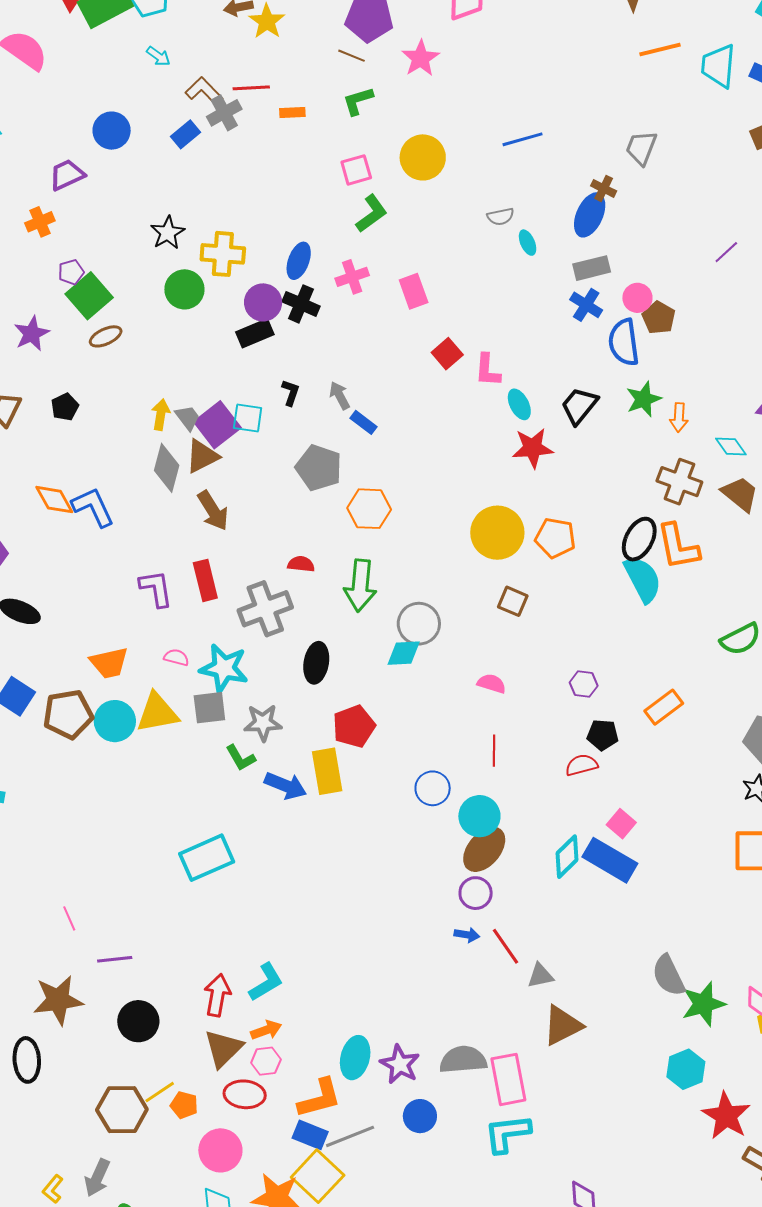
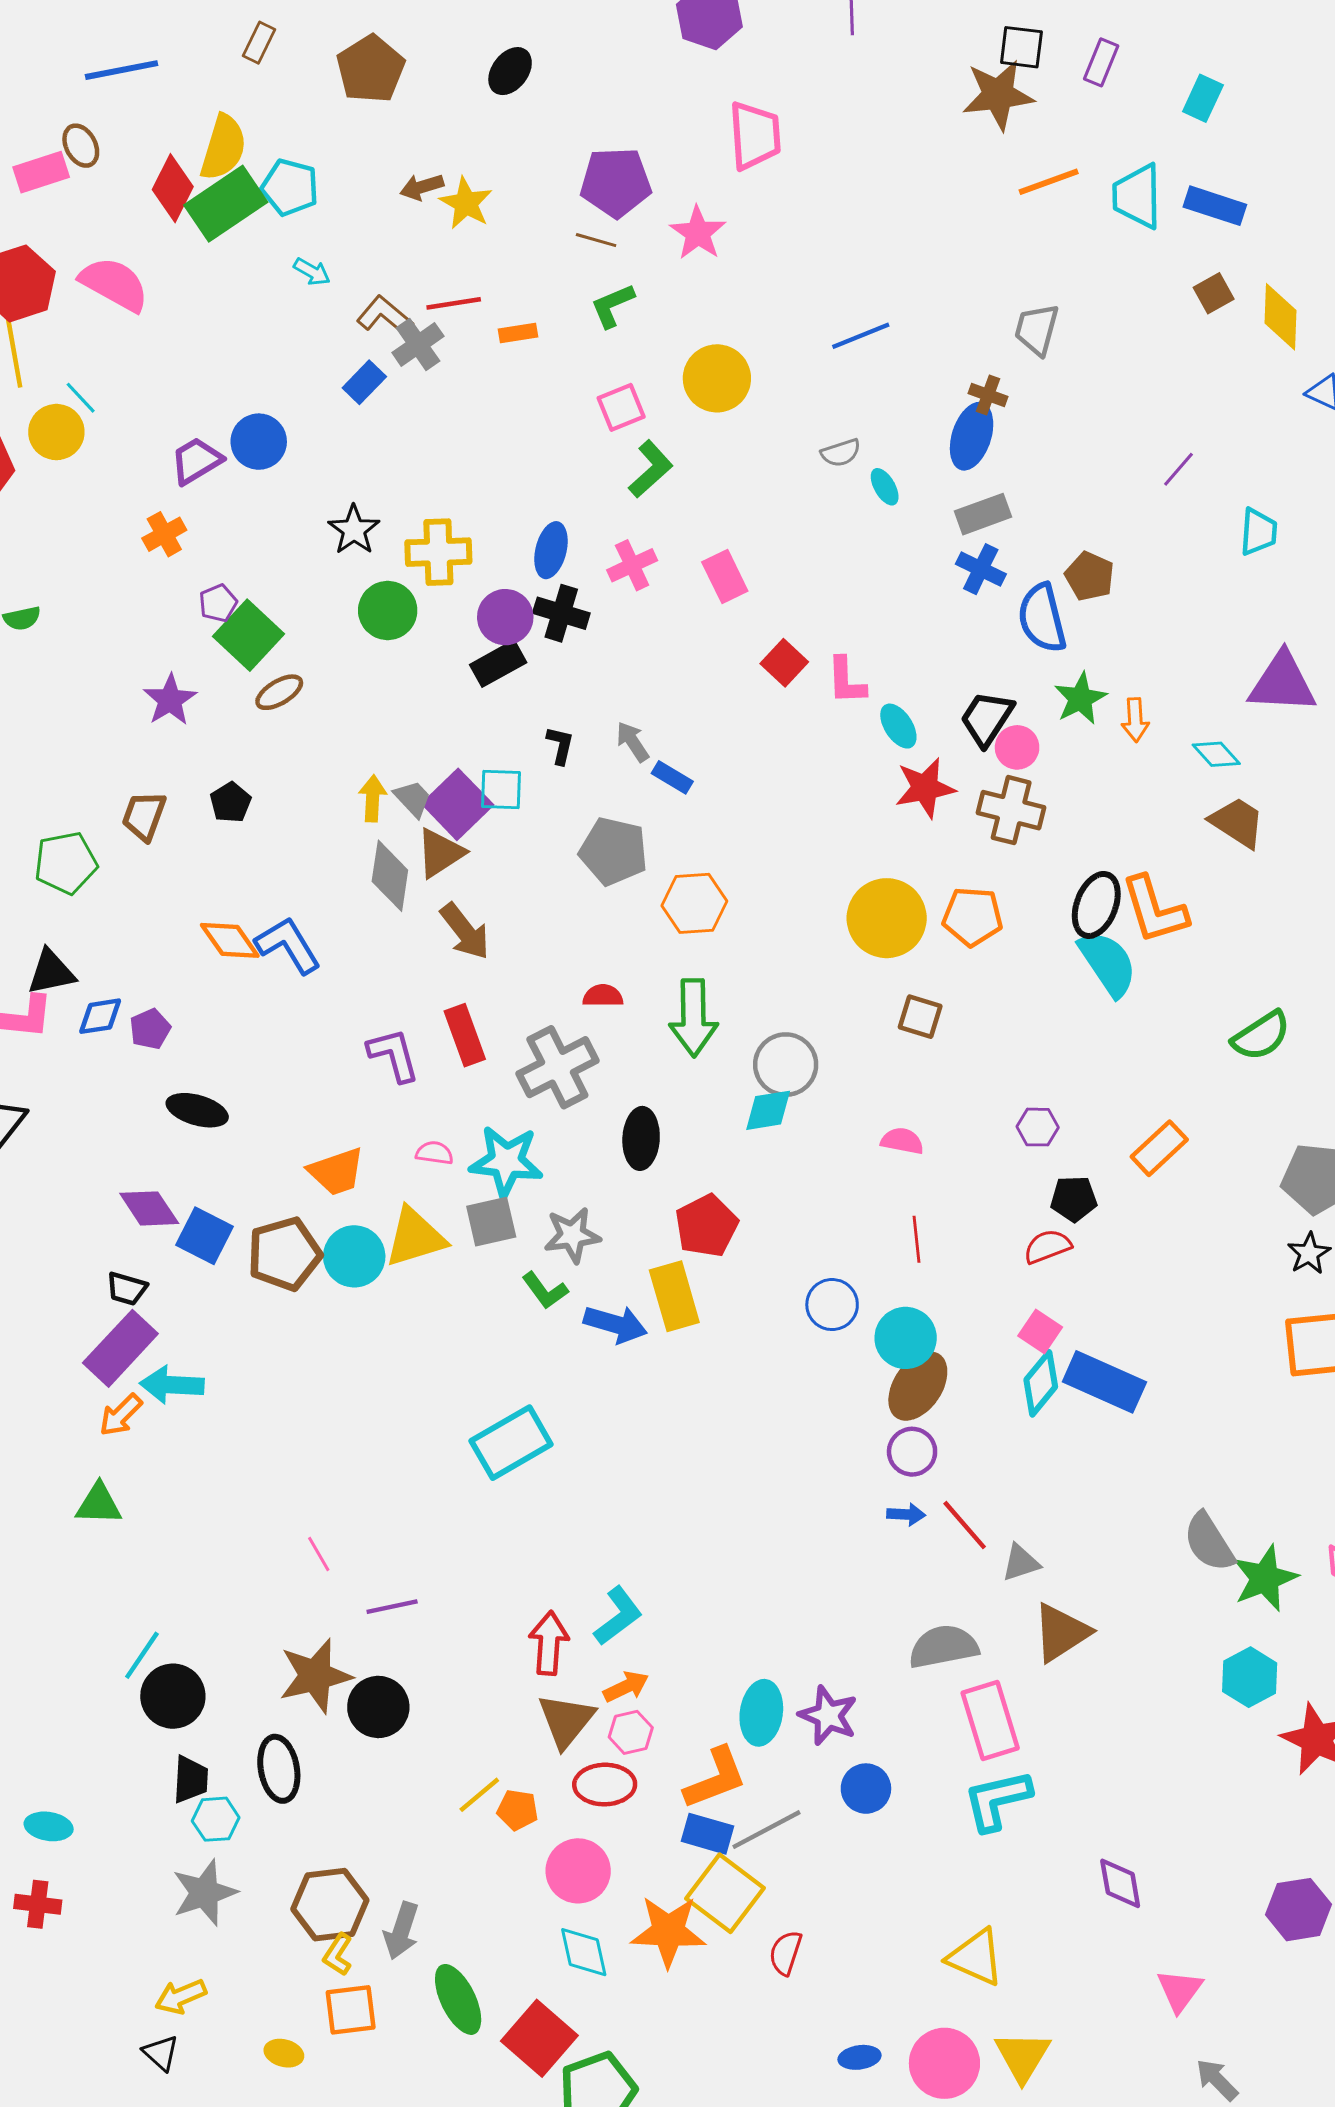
blue circle: (112, 131) -> (259, 442), moved
pink circle: (637, 298) -> (1017, 747), moved
brown cross: (679, 482) -> (1011, 810), moved
pink square: (621, 824) -> (1040, 1331), moved
black circle: (138, 1021) -> (378, 1707), moved
gray semicircle: (463, 1060) -> (944, 1647), moved
brown hexagon: (122, 1110) -> (330, 1905), moved

